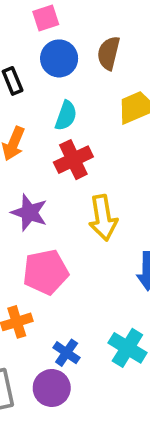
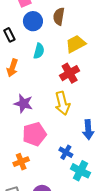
red cross: (73, 160) -> (70, 73), moved
blue cross: (67, 353) -> (66, 152), moved

